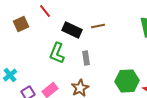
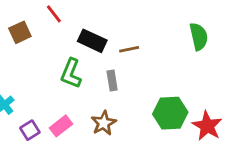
brown line: (98, 26) -> (129, 49), moved

